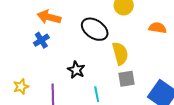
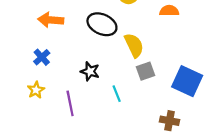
blue cross: (41, 40) -> (42, 57), moved
yellow star: (21, 87) -> (36, 90), moved

